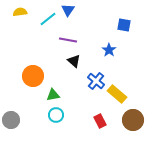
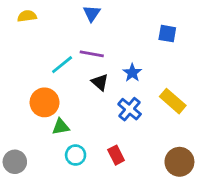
cyan line: (48, 19) -> (62, 65), moved
blue star: (109, 50) -> (132, 73), moved
yellow rectangle: (117, 94) -> (173, 101), moved
green triangle: (53, 95) -> (61, 127), moved
red rectangle: (100, 121) -> (116, 155), moved

